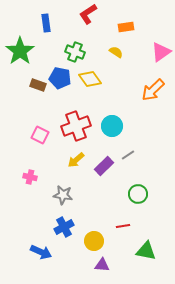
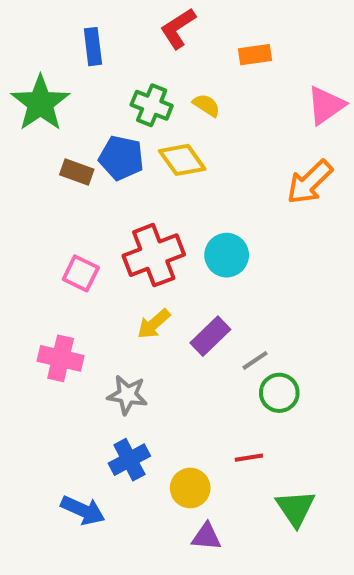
yellow semicircle: (116, 52) -> (206, 105), moved
gray line: (128, 155) -> (255, 360), moved
pink cross: (30, 177) -> (61, 358), size x1.5
green triangle: (146, 251) -> (295, 508), turned 45

